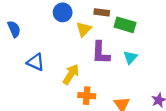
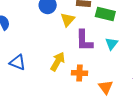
blue triangle: (36, 62) -> (18, 62), moved
orange cross: (87, 96) -> (80, 73), moved

